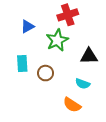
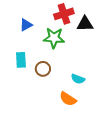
green star: (57, 40) -> (54, 38), turned 30
black triangle: (89, 56) -> (85, 24), moved

